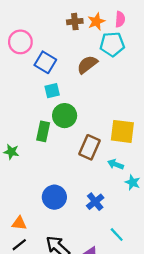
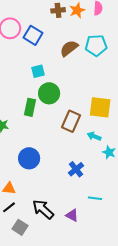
cyan pentagon: (112, 44) -> (96, 45), moved
blue square: (45, 62) -> (33, 35), moved
blue circle: (54, 197) -> (29, 158), moved
cyan line: (117, 235) -> (95, 198), turned -40

